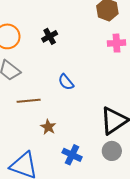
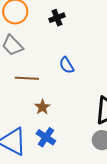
blue cross: (72, 155) -> (46, 137), moved

